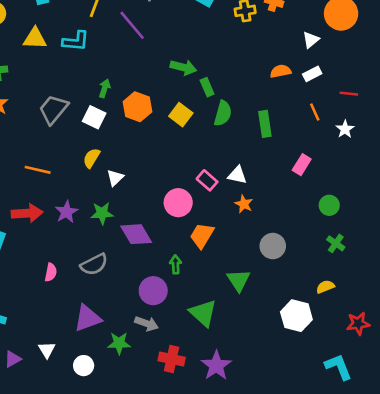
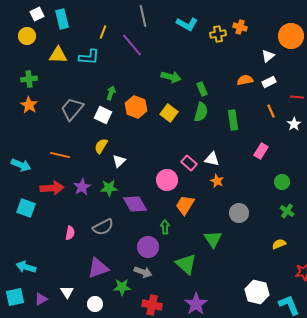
green rectangle: (207, 87) -> (202, 89), moved
white hexagon: (296, 316) -> (257, 292), moved
red cross: (172, 359) -> (152, 305), moved

